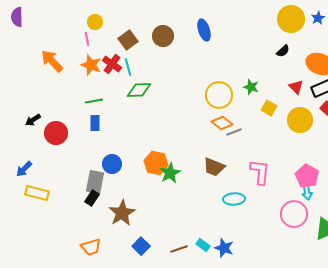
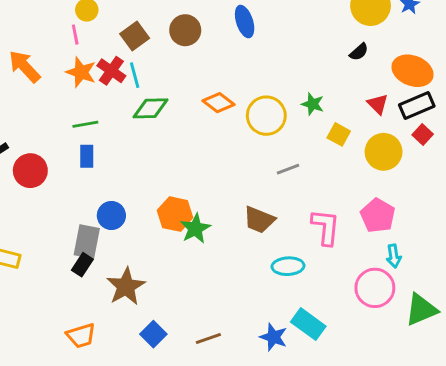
orange diamond: (222, 123) -> (219, 103), moved
pink pentagon: (307, 176) -> (378, 215), moved
cyan rectangle: (203, 245) -> (308, 324), moved, size x1.6

